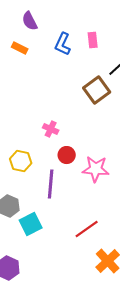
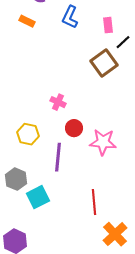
pink rectangle: (93, 40) -> (108, 25), moved
red line: (87, 229) -> (94, 202), turned -60

